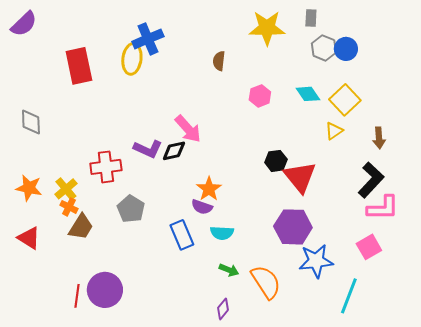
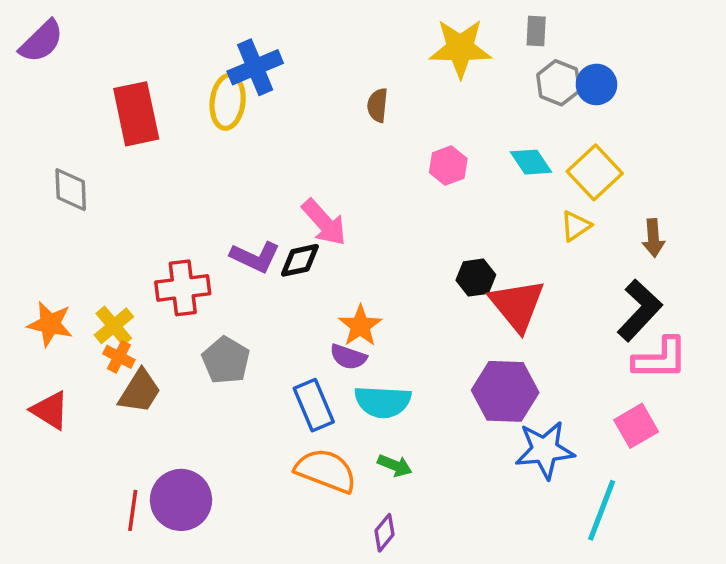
gray diamond: (31, 122) -> (71, 190), moved
cyan semicircle: (222, 233) -> (383, 402), size x1.4
orange semicircle: (266, 282) -> (326, 471), moved, turned -36

